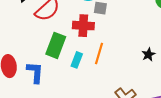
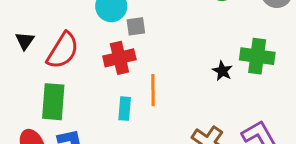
green rectangle: (56, 45) -> (53, 102), moved

